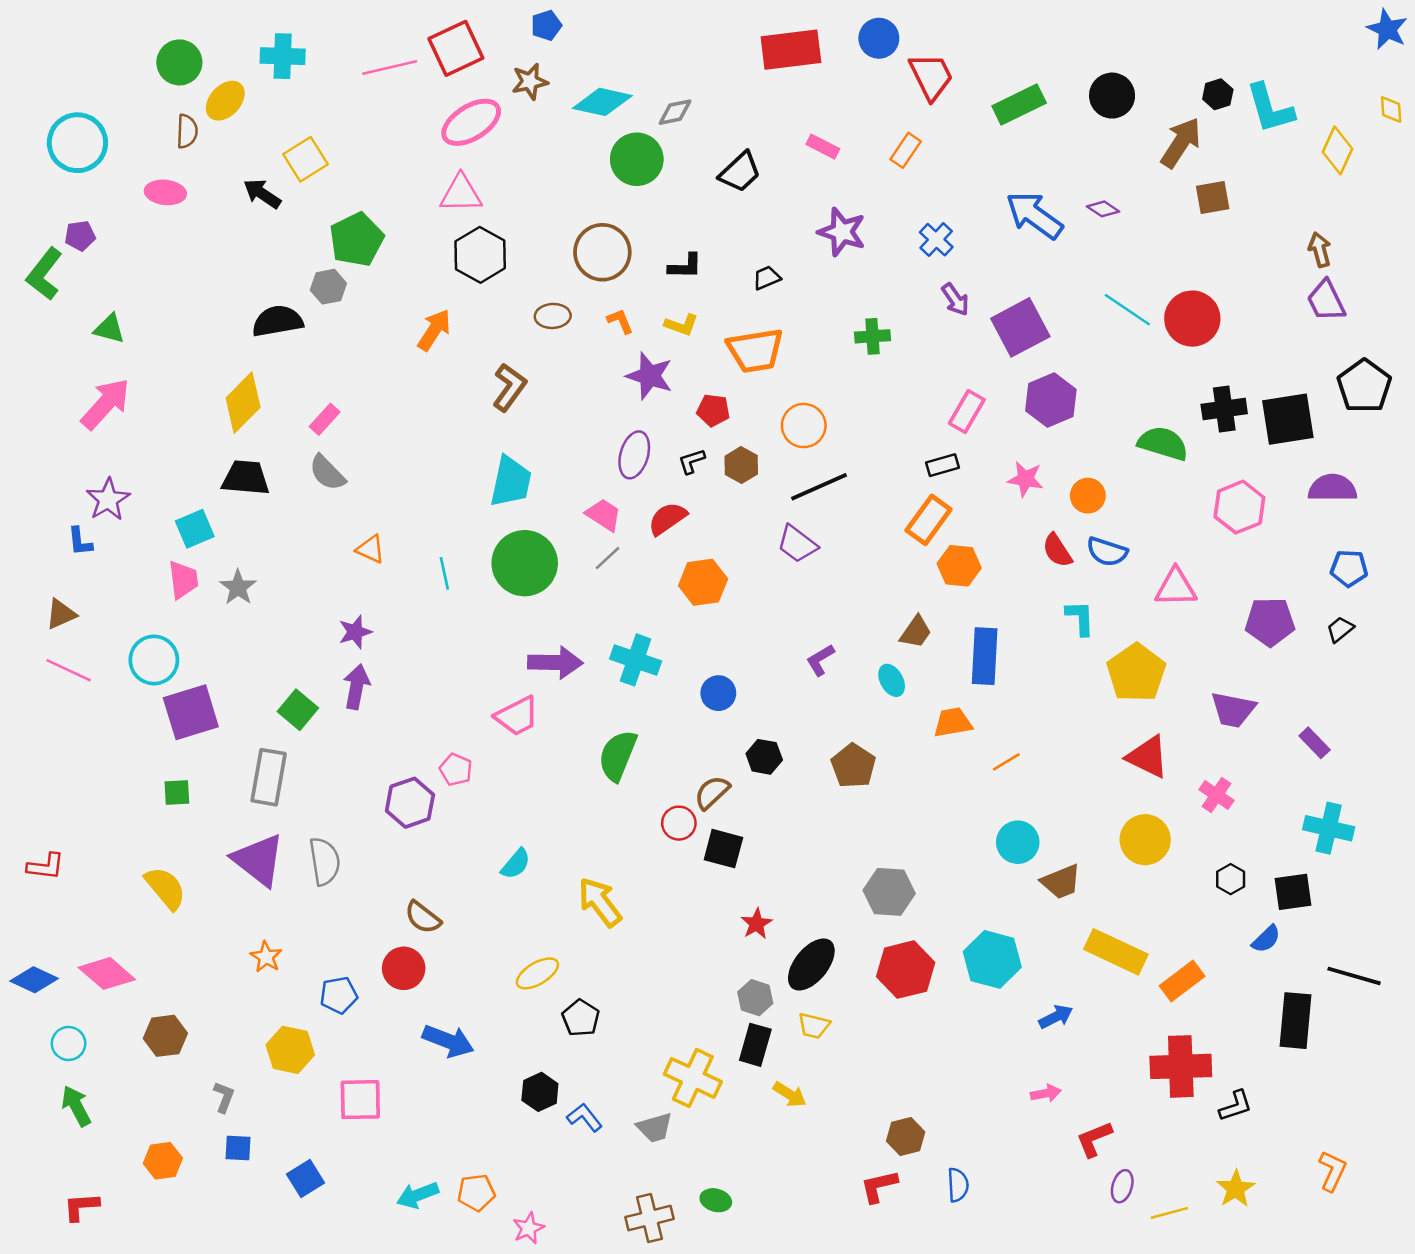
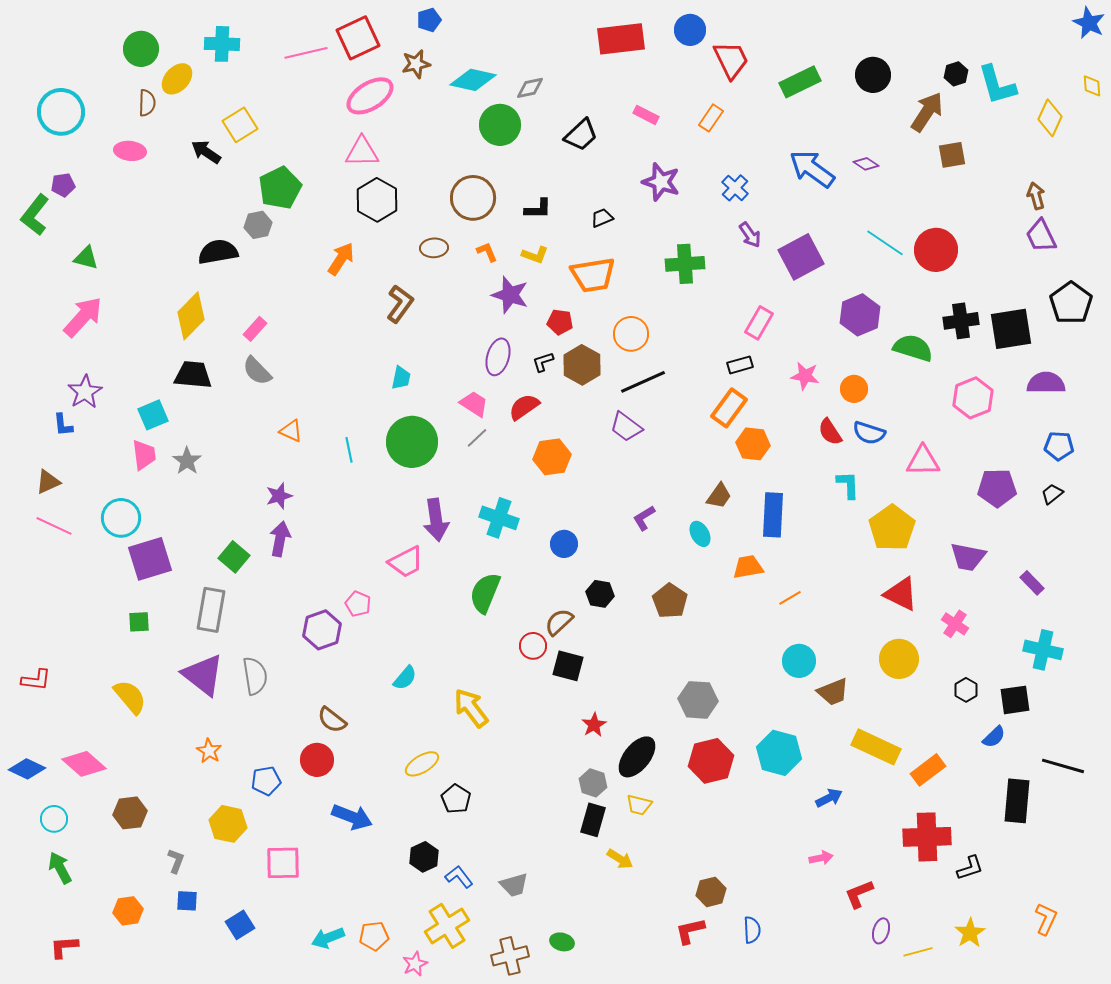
green cross: (872, 336) -> (685, 264), size x1.4
purple hexagon: (1051, 400) -> (860, 315), moved
brown hexagon: (741, 465) -> (582, 365), size x1.4
cyan trapezoid: (511, 482) -> (401, 378), size x0.6
purple arrow: (555, 663) -> (436, 520), turned 81
yellow cross: (693, 1078) -> (447, 926), moved, turned 33

